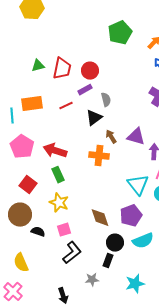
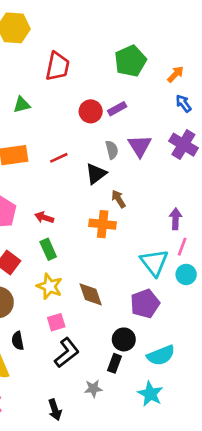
red trapezoid: (62, 69) -> (57, 66), moved
purple rectangle: (85, 90) -> (117, 109), moved
purple triangle: (136, 137) -> (140, 146), moved, turned 42
red arrow: (55, 151) -> (44, 217), size x0.6
brown diamond: (100, 218) -> (91, 294), moved
black semicircle: (38, 232) -> (18, 341), moved, turned -120
cyan semicircle: (143, 241) -> (161, 355), moved
cyan star: (135, 284) -> (150, 394), turned -30

